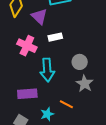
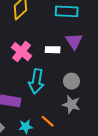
purple triangle: (39, 16) -> (74, 41), moved
gray star: (85, 84) -> (71, 104), turned -30

